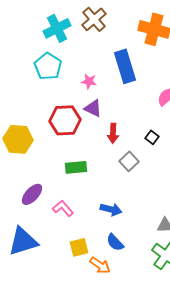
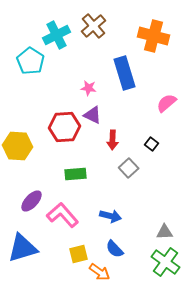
cyan pentagon: (48, 66) -> (31, 61), moved
pink L-shape: (63, 208) -> (63, 215), size x1.5

